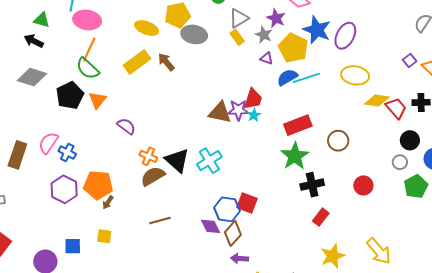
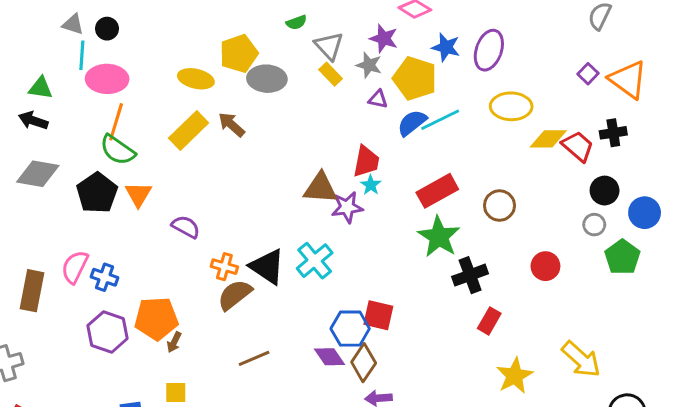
gray triangle: (239, 18) -> (329, 46), turned -35
blue star: (317, 30) -> (446, 47), size x0.7
purple star: (238, 110) -> (347, 207), moved

